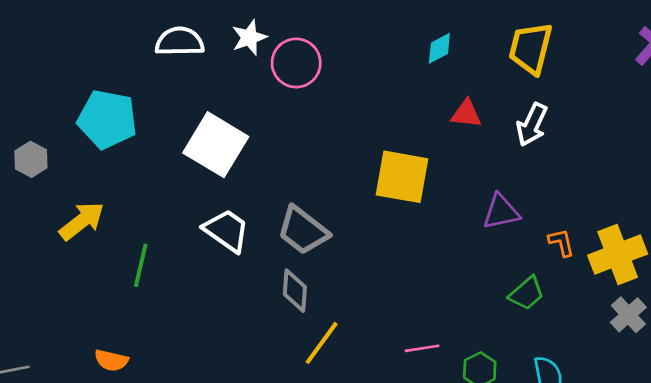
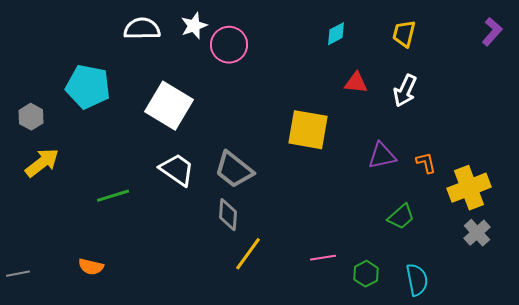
yellow trapezoid: (531, 48) -> (404, 34), size x0.7
yellow arrow: (82, 221) -> (42, 163), moved
orange L-shape: (561, 242) -> (426, 163), moved
green line: (141, 265) -> (113, 196), turned 60

